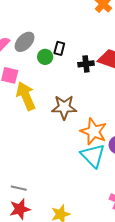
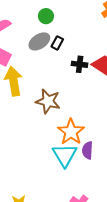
gray ellipse: (25, 42) -> (39, 41), moved
green circle: (45, 57) -> (46, 16), moved

